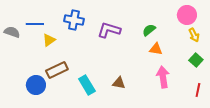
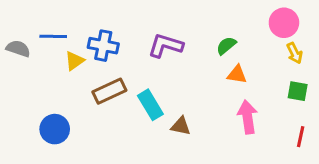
blue cross: (74, 20) -> (103, 46), moved
green square: (196, 60) -> (298, 91), turned -32
brown rectangle: (57, 70) -> (109, 91), moved
cyan rectangle: (87, 85) -> (150, 105), moved

